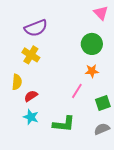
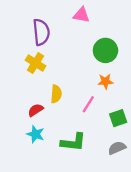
pink triangle: (101, 13) -> (81, 15), moved, turned -35
purple semicircle: (36, 28) -> (41, 32), turned -75
yellow semicircle: (17, 82) -> (56, 94), moved

